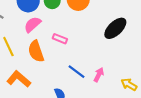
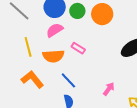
orange semicircle: (36, 51) -> (53, 56), turned -85
blue line: (77, 72) -> (68, 80), moved

